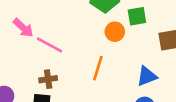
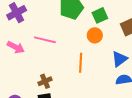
orange circle: (115, 32) -> (95, 35), moved
pink line: (49, 45) -> (45, 40), moved

